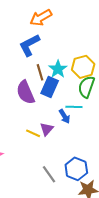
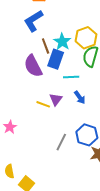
cyan line: (74, 107) -> (71, 77), moved
blue arrow: (64, 116) -> (80, 97), moved
gray line: (49, 174) -> (61, 142), turned 66

